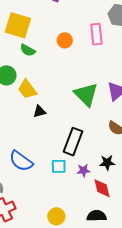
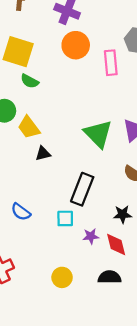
orange circle: (65, 40) -> (76, 45), moved, size x1.5
blue semicircle: (21, 161) -> (21, 212), size x0.7
purple star: (83, 171) -> (91, 236), moved

